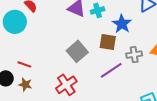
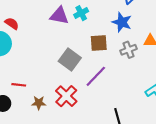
blue star: (122, 24) -> (122, 22), moved
purple line: (111, 70) -> (96, 76), moved
brown star: (25, 85) -> (39, 103), moved

